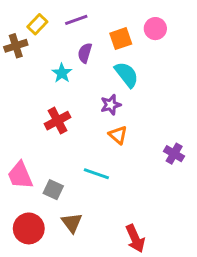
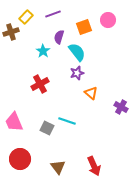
cyan semicircle: (127, 75) -> (77, 52), moved
orange triangle: (118, 135) -> (91, 93), moved
gray square: (53, 190) -> (47, 128), moved
brown triangle: (72, 223) -> (58, 167), moved

